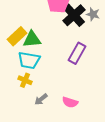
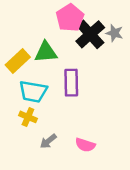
green triangle: (32, 39) -> (46, 52), moved
purple rectangle: (77, 53) -> (71, 83), moved, turned -30

